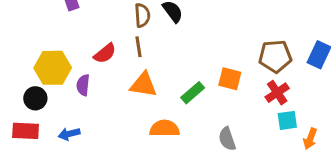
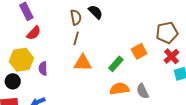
brown line: (139, 47) -> (76, 38), turned 32
red semicircle: (105, 53) -> (34, 33), moved
orange square: (230, 79) -> (139, 51), turned -35
orange semicircle: (165, 128) -> (119, 89), moved

